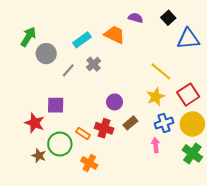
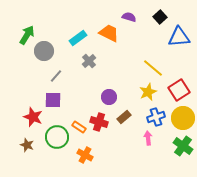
gray line: (68, 70) -> (56, 76), moved
brown star: (39, 156) -> (27, 145), moved

